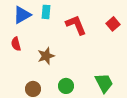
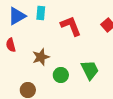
green trapezoid: (104, 83) -> (90, 70), moved
green circle: (66, 86) -> (61, 75), moved

